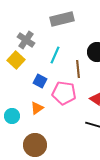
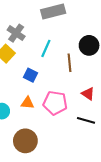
pink pentagon: (64, 93) -> (55, 103), moved
orange triangle: (37, 108) -> (27, 103), turned 40

